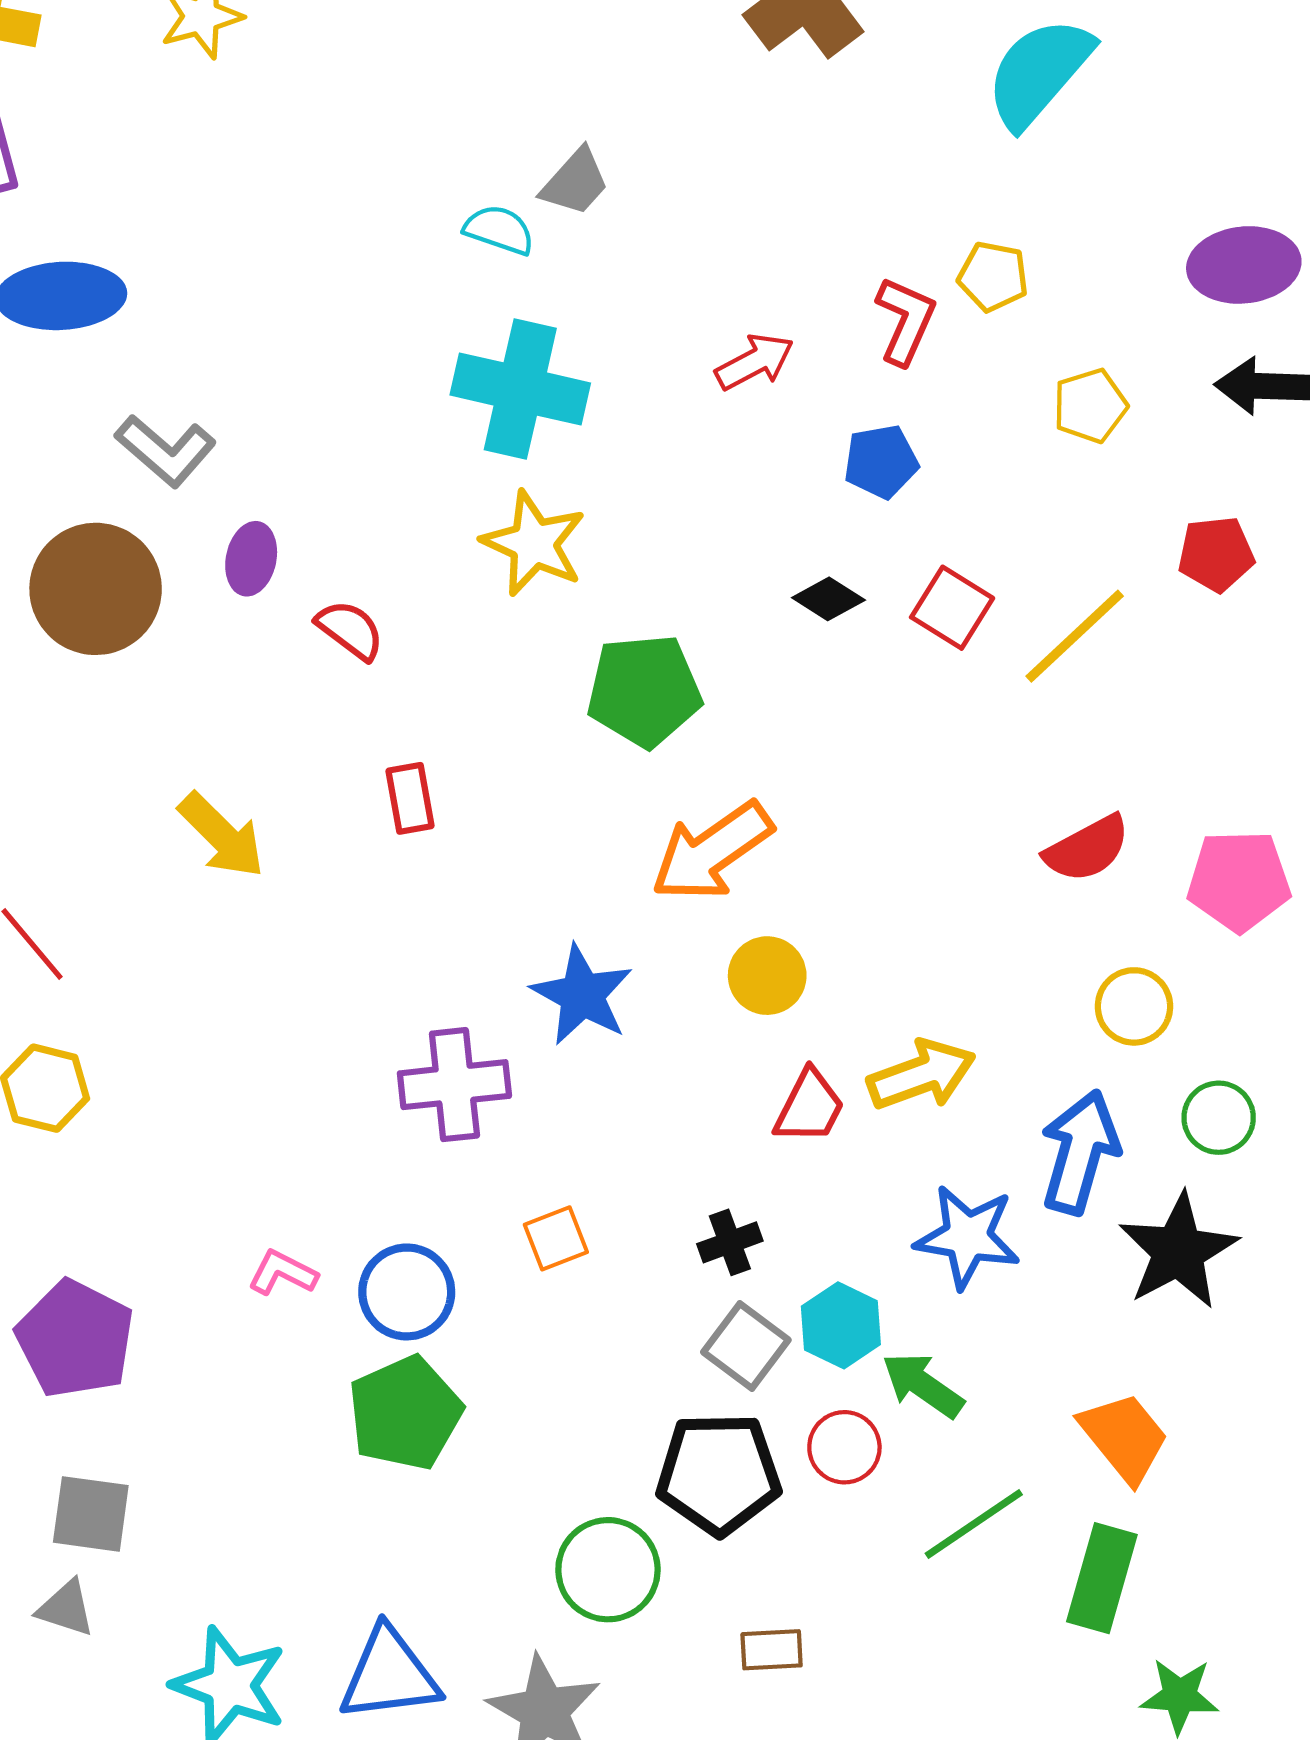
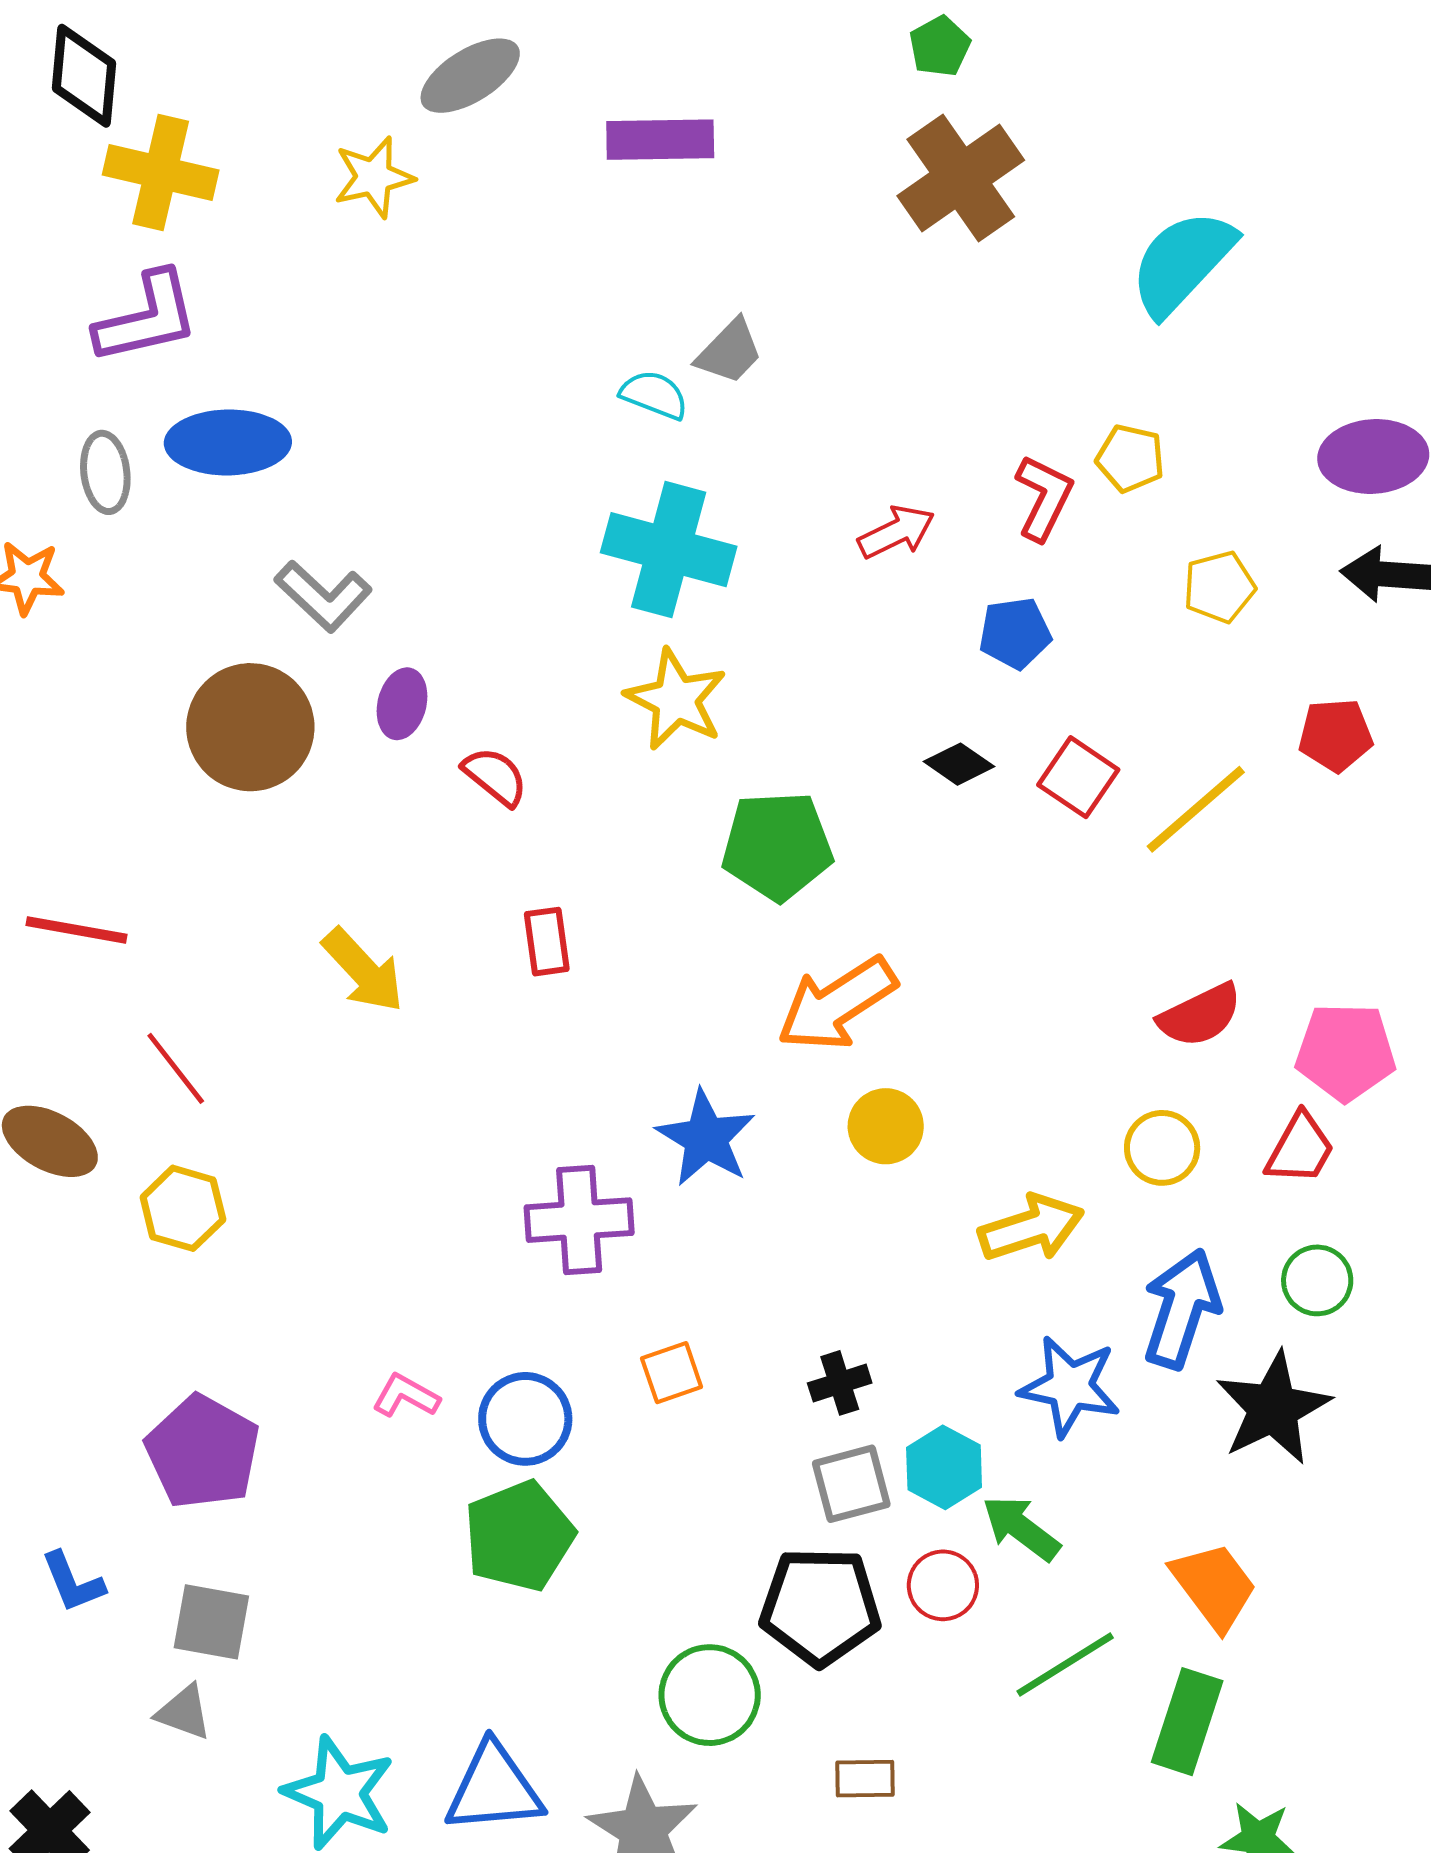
yellow circle: (1134, 1006) -> (1162, 1148), moved
red trapezoid: (809, 1107) -> (1300, 1149), moved
gray square: (746, 1346) -> (851, 1484), turned 36

